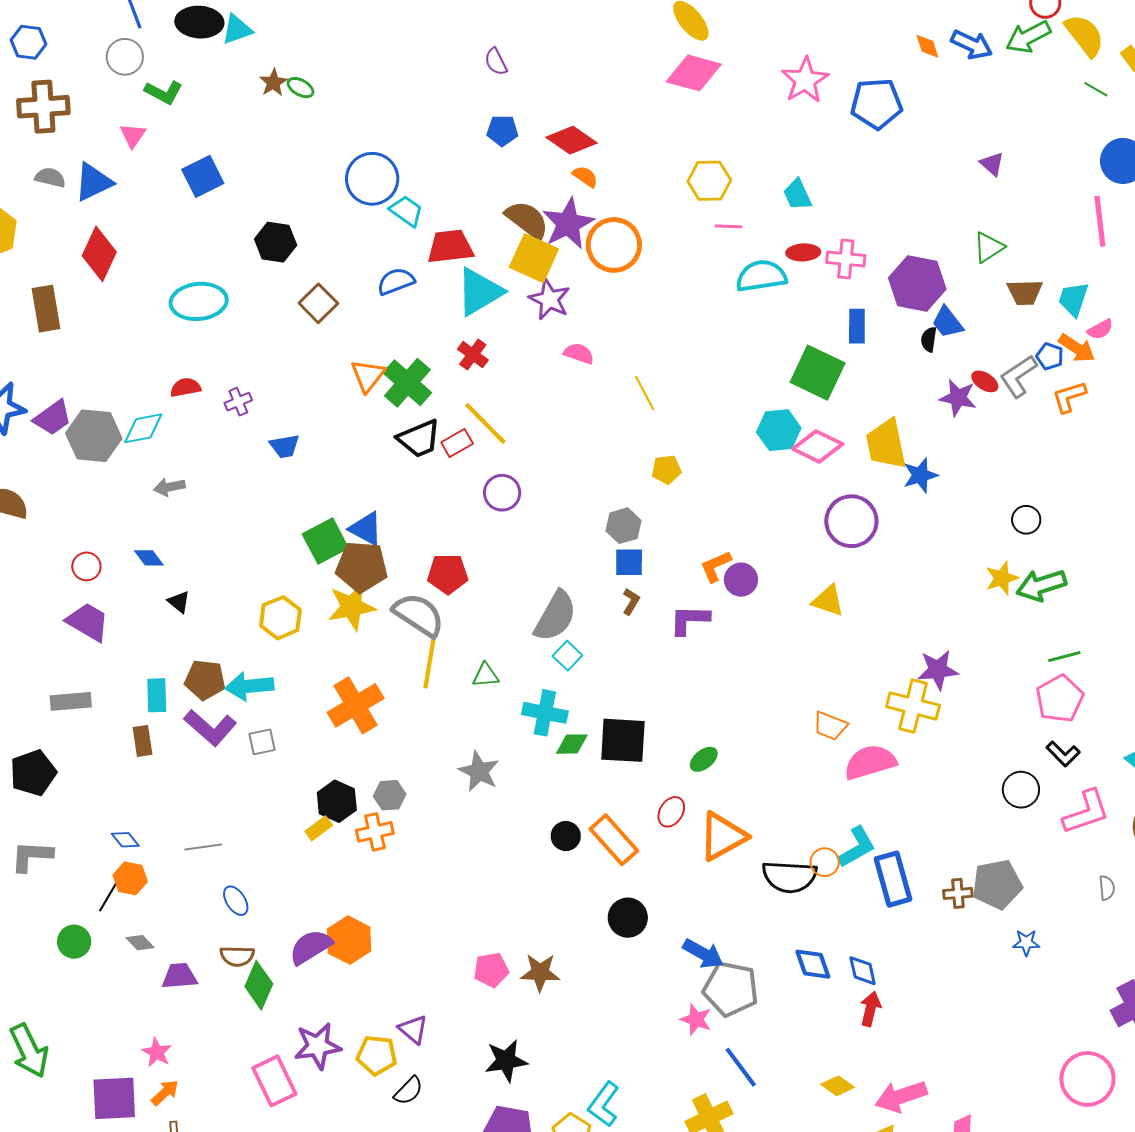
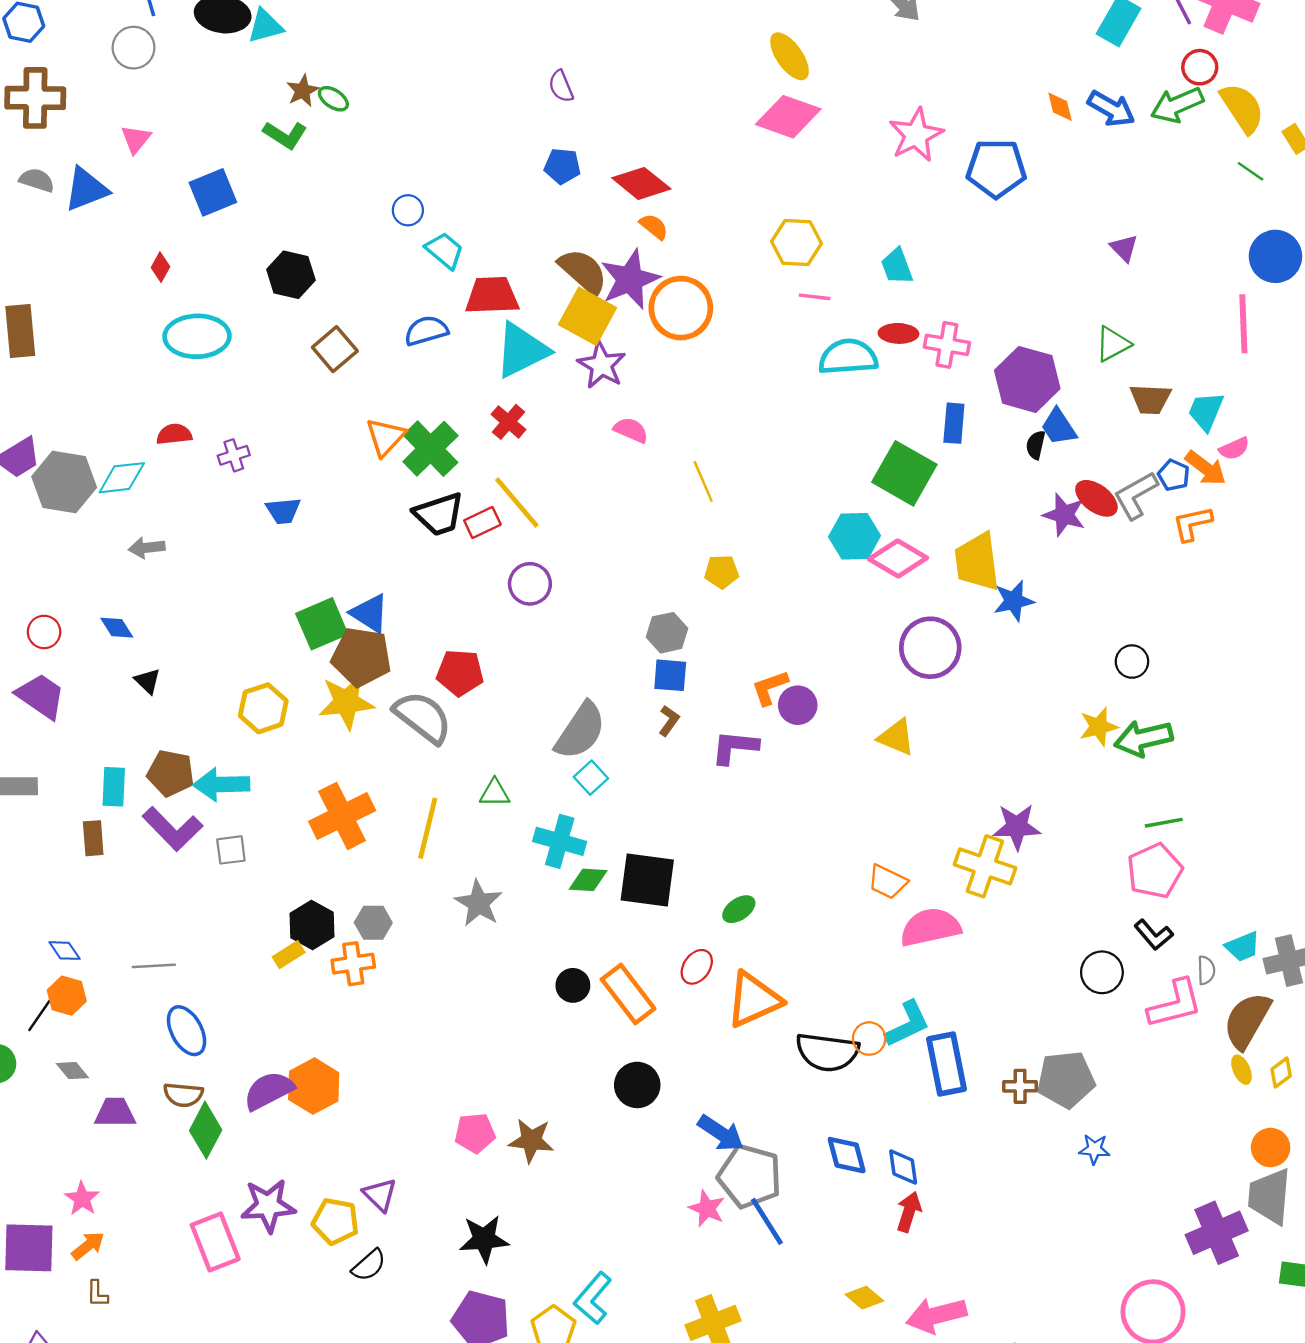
green L-shape: (164, 92) -> (285, 135), moved
blue circle: (372, 179) -> (408, 210), size x0.5
red diamond: (99, 254) -> (160, 267), moved, size x0.5
red ellipse: (985, 381) -> (1096, 498), size x1.4
yellow line: (430, 662) -> (428, 828), moved
gray semicircle: (1107, 888) -> (1206, 970), moved
blue ellipse: (236, 901) -> (187, 1031), size x1.4
blue line: (741, 1067) -> (767, 1221), moved

